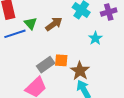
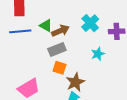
green triangle: (31, 23) -> (46, 25), moved, turned -32
gray rectangle: (46, 65) -> (57, 49), moved

